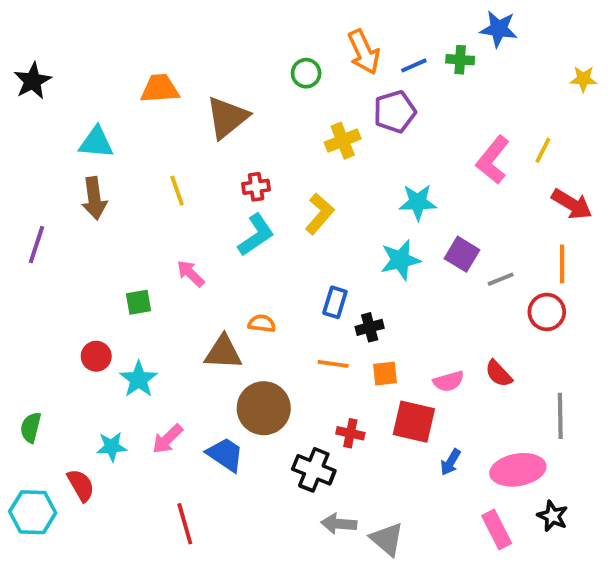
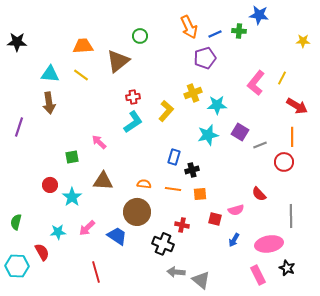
green circle: (306, 73) -> (140, 36), moved
black star: (33, 81) -> (17, 42), turned 30
yellow cross: (343, 141) -> (193, 93), moved
yellow line: (177, 191) -> (81, 75), moved, turned -35
orange semicircle: (262, 323) -> (144, 184), moved
brown triangle: (223, 352) -> (103, 181), moved
pink semicircle: (449, 381) -> (236, 210), moved
red square: (414, 422) -> (215, 219), size x0.6

